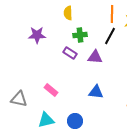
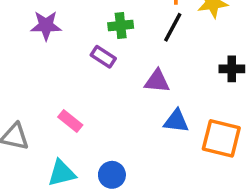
purple triangle: (95, 57) -> (157, 81), moved
blue triangle: (96, 92) -> (176, 121), moved

